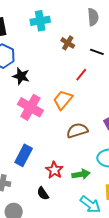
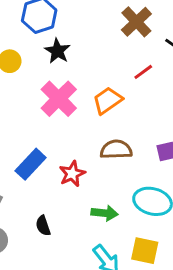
brown cross: (68, 43) -> (136, 22), size x1.5
red star: (54, 170) -> (72, 174), moved

